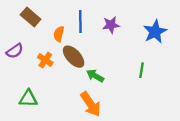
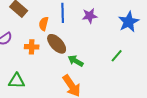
orange cross: (45, 60) -> (32, 47), turned -32
green line: (141, 70) -> (117, 56), turned 32

